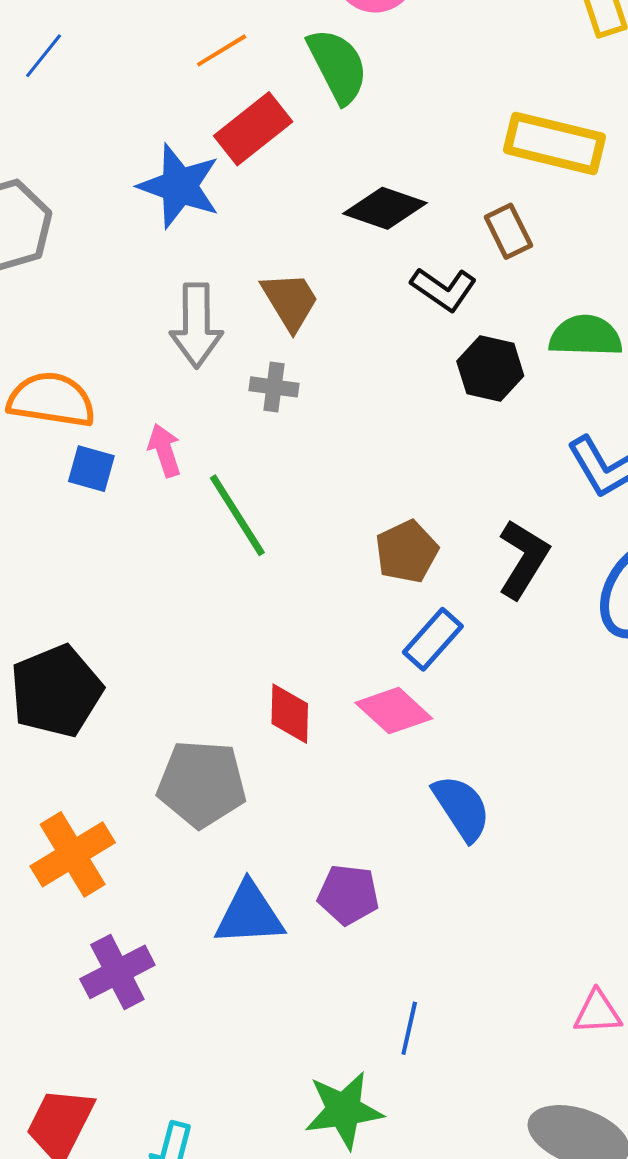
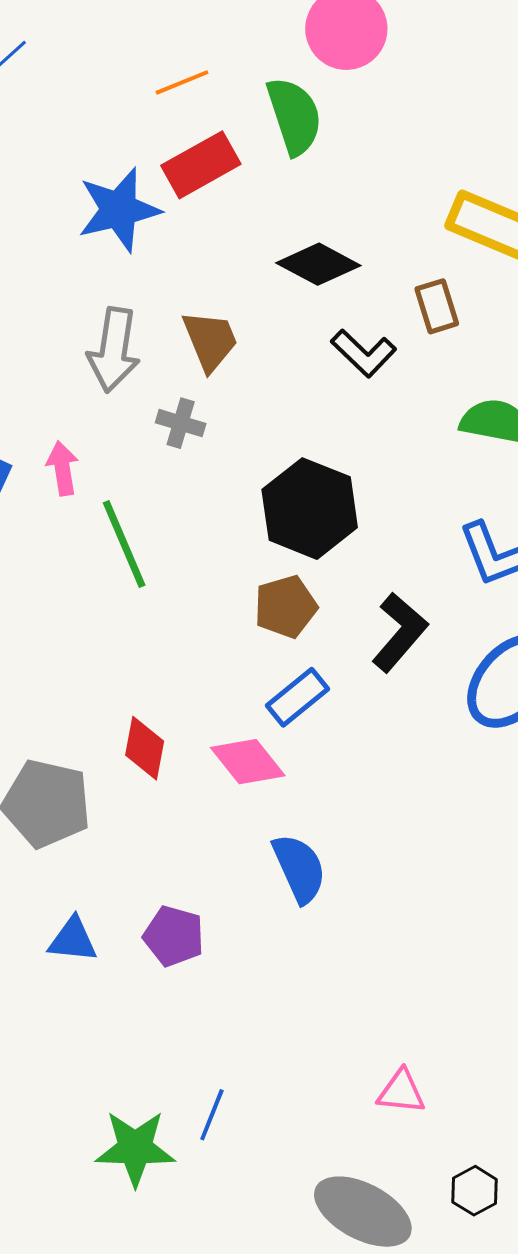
blue star: (179, 186) -> (119, 210), turned 30
black hexagon: (490, 368) -> (310, 509), moved, size x1.5
blue triangle: (249, 914) -> (73, 940), size x0.7
blue line: (409, 1028) -> (212, 1115), moved

